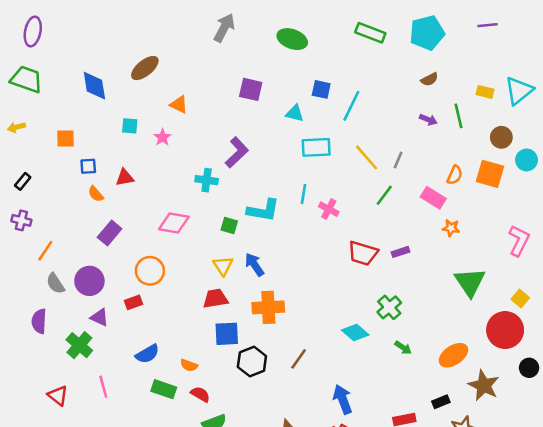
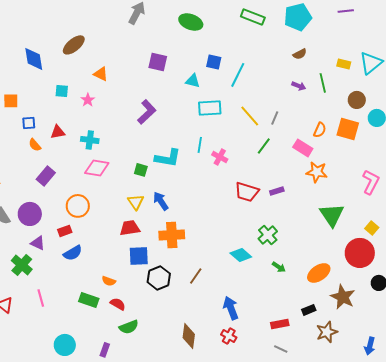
cyan cross: (207, 180) -> (90, 140), moved
orange star: (451, 228) -> (317, 172), size x1.5
blue semicircle: (147, 354) -> (73, 253), moved

